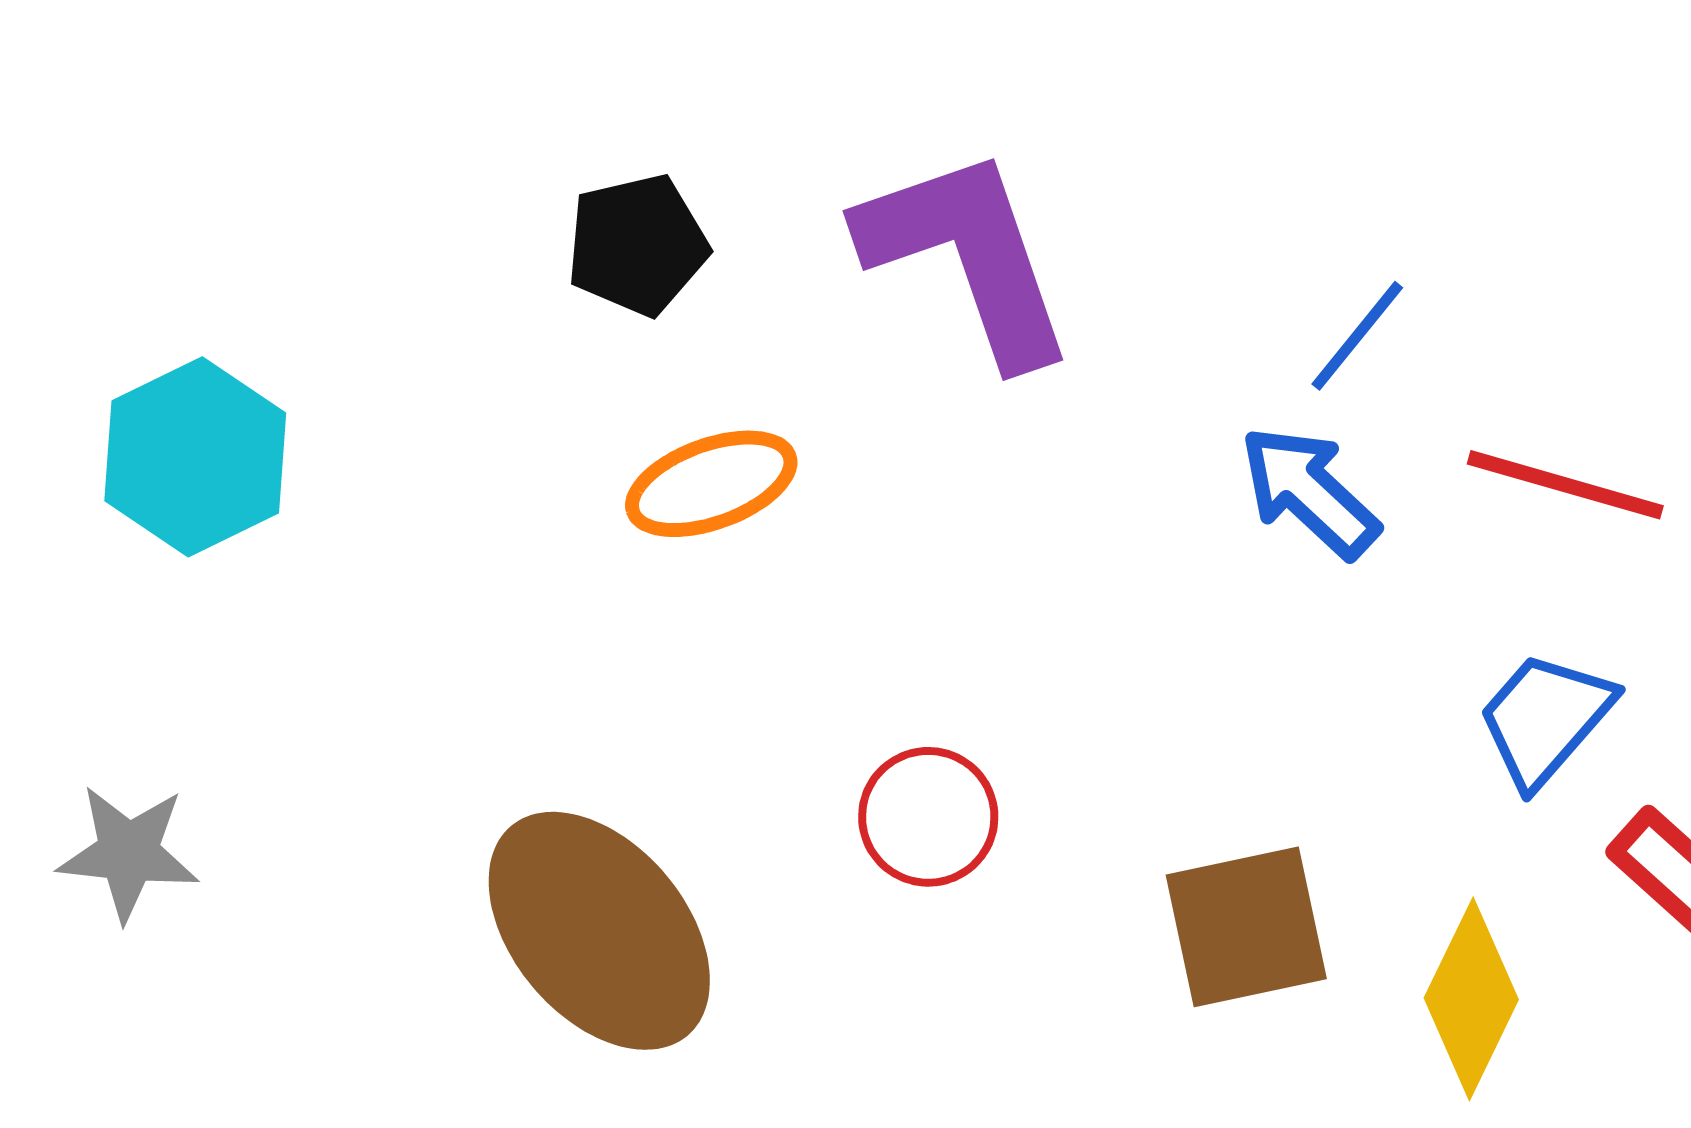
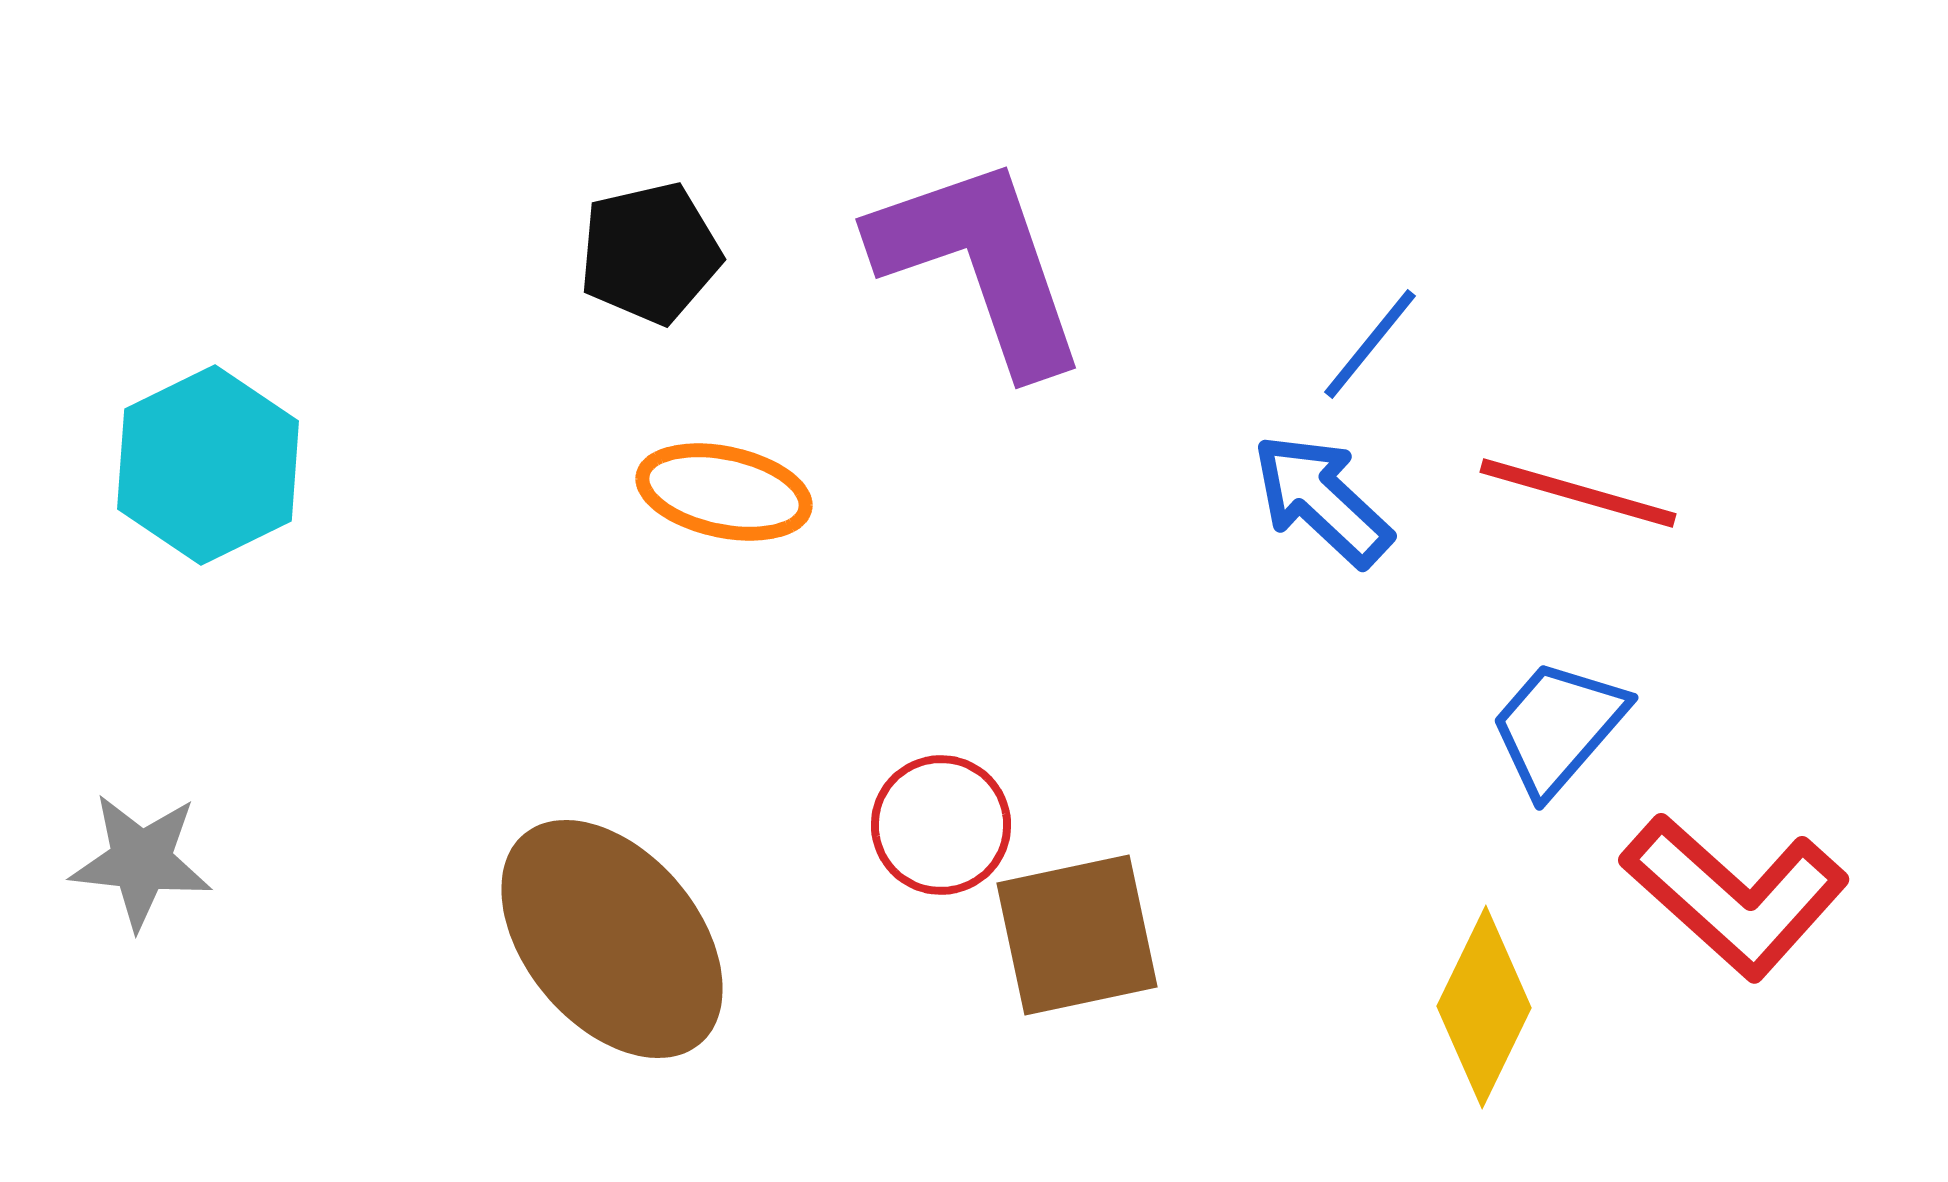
orange ellipse: (711, 484) -> (724, 492), turned 32
brown square: (1246, 927) -> (1077, 935), moved

